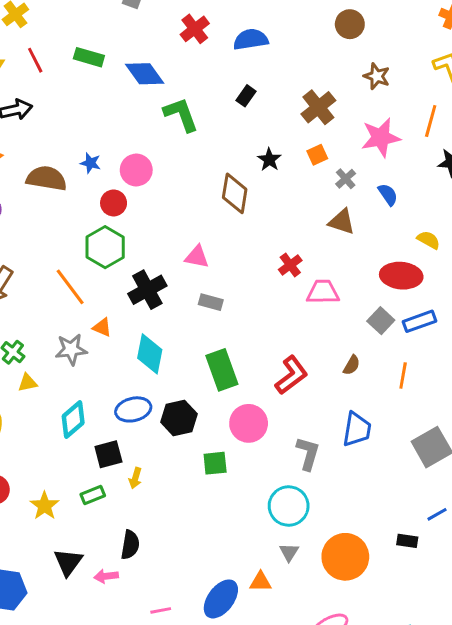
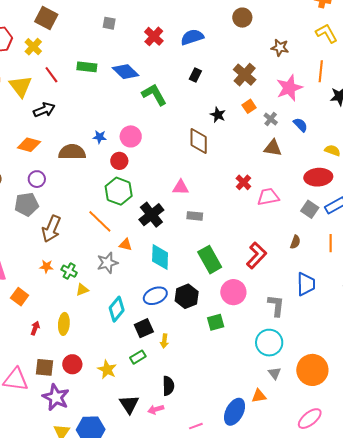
brown circle: (350, 24) -> (242, 18), moved

